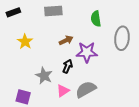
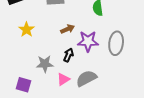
gray ellipse: (122, 38) -> (116, 43), moved
gray star: (44, 76) -> (45, 64), turned -30

